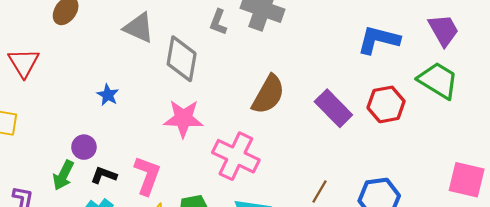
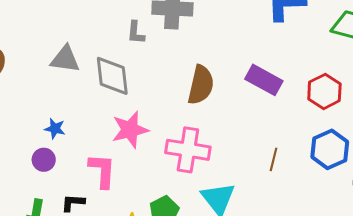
red hexagon: (386, 104) -> (324, 91), moved
purple circle: (84, 147) -> (44, 160), moved
pink L-shape: (147, 175) -> (102, 171), moved

